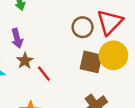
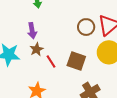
brown square: (91, 62) -> (76, 61), moved

